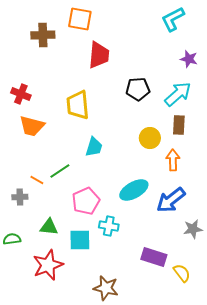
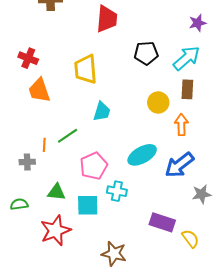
purple star: (189, 59) -> (198, 23), turned -30
orange trapezoid: (32, 126) -> (39, 90), turned 56
orange line: (37, 180) -> (44, 145), turned 64

